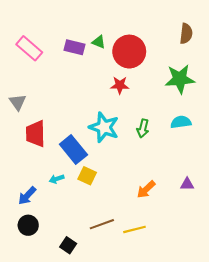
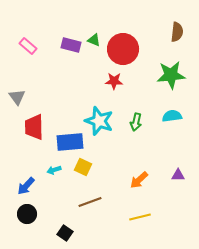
pink rectangle: (29, 48) -> (28, 46), size x0.7
blue rectangle: (73, 149) -> (70, 142), turned -56
brown line: (102, 224) -> (90, 202), moved
yellow line: (135, 229) -> (140, 217), moved

